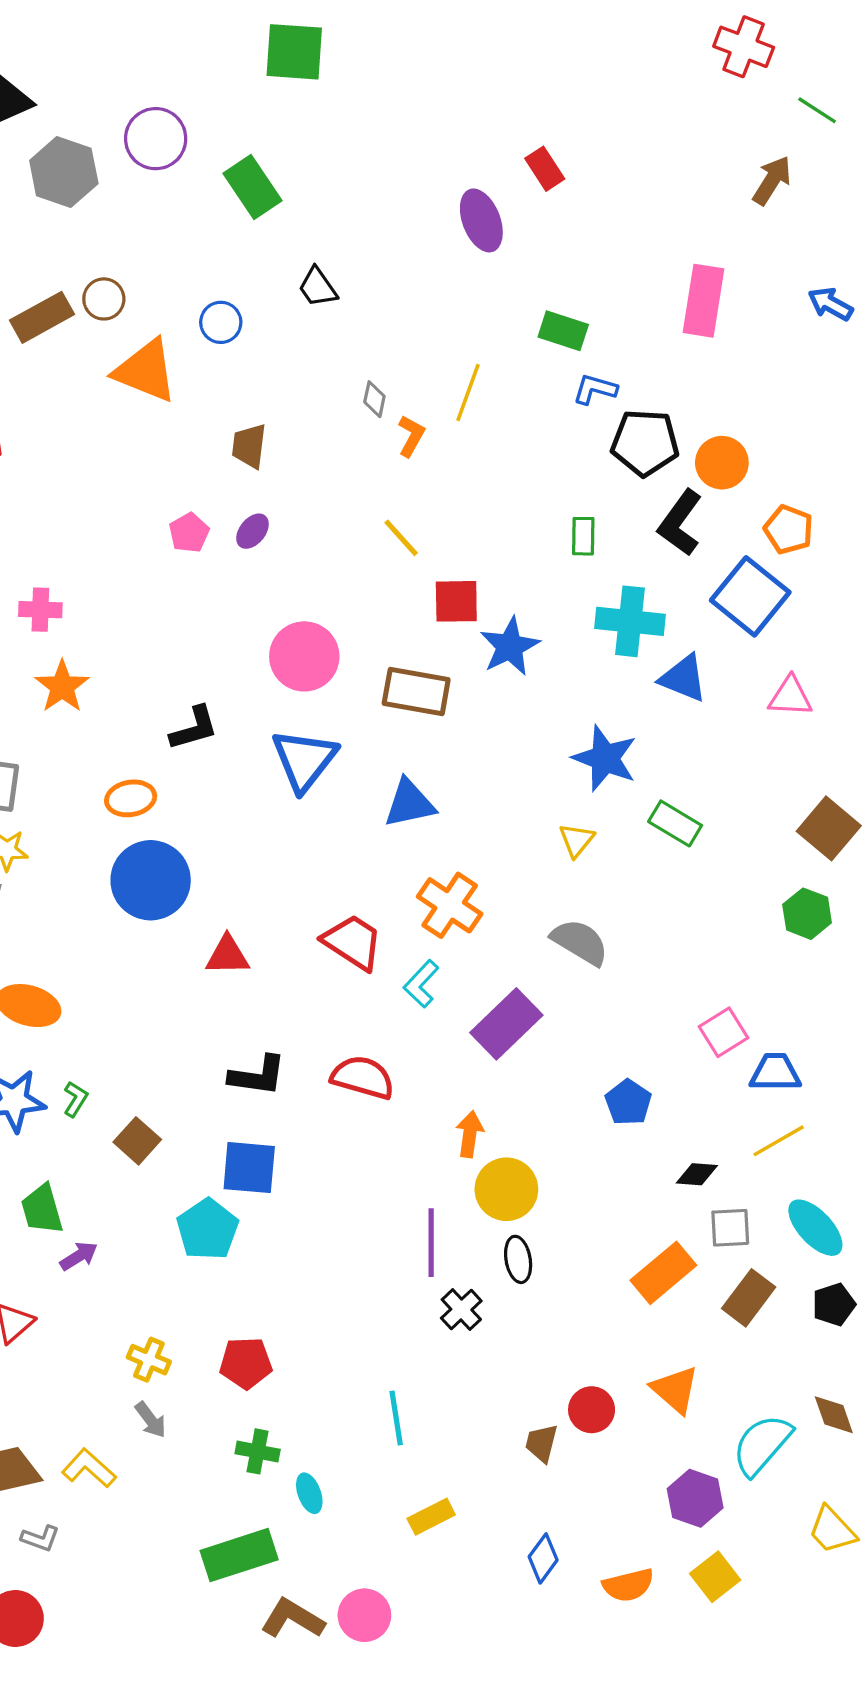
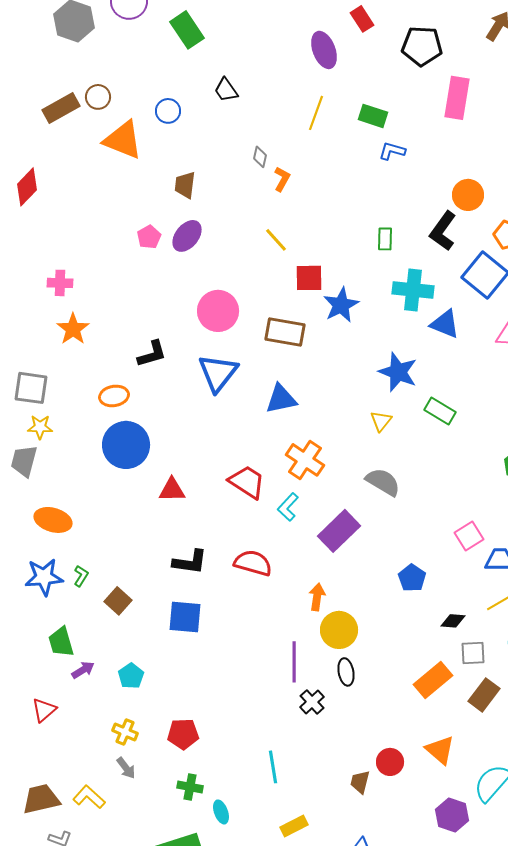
yellow line: (468, 393) -> (316, 113), moved
black pentagon: (645, 443) -> (422, 46), moved
purple ellipse: (253, 531) -> (187, 236), size x1.5
cyan pentagon: (207, 1229) -> (131, 676), moved, size x0.7

